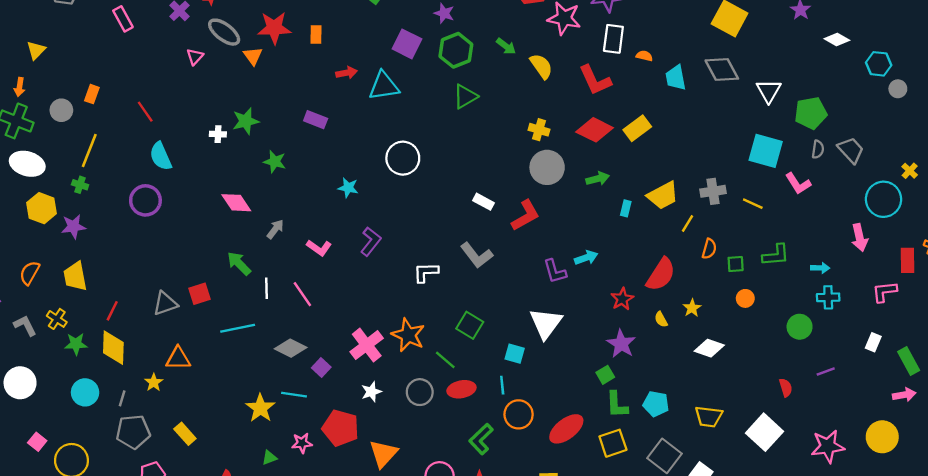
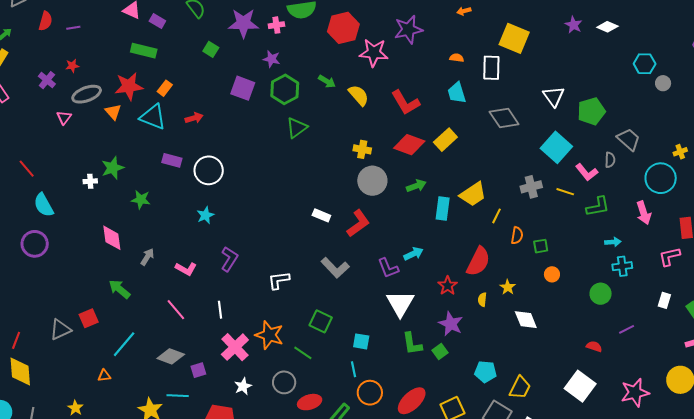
gray ellipse: (224, 32) -> (87, 94), turned -52
orange rectangle: (316, 35) -> (165, 88), turned 42
white rectangle: (613, 39) -> (491, 68), moved
white diamond: (837, 39) -> (607, 27), moved
orange semicircle: (644, 56) -> (457, 58), moved
gray diamond: (722, 69) -> (504, 118), moved
cyan trapezoid: (676, 78) -> (457, 93), moved
cyan triangle: (384, 86) -> (153, 117), moved, turned 36
gray semicircle: (818, 149) -> (610, 160), moved
cyan square: (766, 151) -> (556, 147), turned 32
white circle: (403, 158) -> (209, 170), moved
yellow cross: (910, 171) -> (680, 152), turned 32
cyan star: (348, 188) -> (205, 215), turned -30
gray cross: (713, 191) -> (531, 187), moved
pink diamond: (236, 203) -> (112, 238), turned 32
yellow line: (753, 204) -> (565, 192), moved
cyan rectangle: (626, 208) -> (443, 208), size x1.6
gray L-shape: (477, 255) -> (335, 268), moved
green L-shape: (776, 255) -> (598, 207), moved
white line: (266, 288) -> (220, 310), moved
yellow semicircle: (661, 319) -> (482, 300), turned 40
white triangle: (546, 323) -> (400, 303), moved
cyan line: (238, 328) -> (124, 344), turned -32
white diamond: (709, 348) -> (526, 320), turned 55
orange triangle: (178, 358) -> (104, 376), moved, size x0.6
purple square: (321, 367) -> (198, 370), turned 35
yellow star: (154, 382) -> (75, 408), moved
red semicircle: (786, 388) -> (594, 347), turned -49
red ellipse: (461, 389) -> (310, 402), moved
green L-shape: (617, 405) -> (412, 344), moved
yellow trapezoid: (709, 417) -> (520, 388), moved, turned -65

